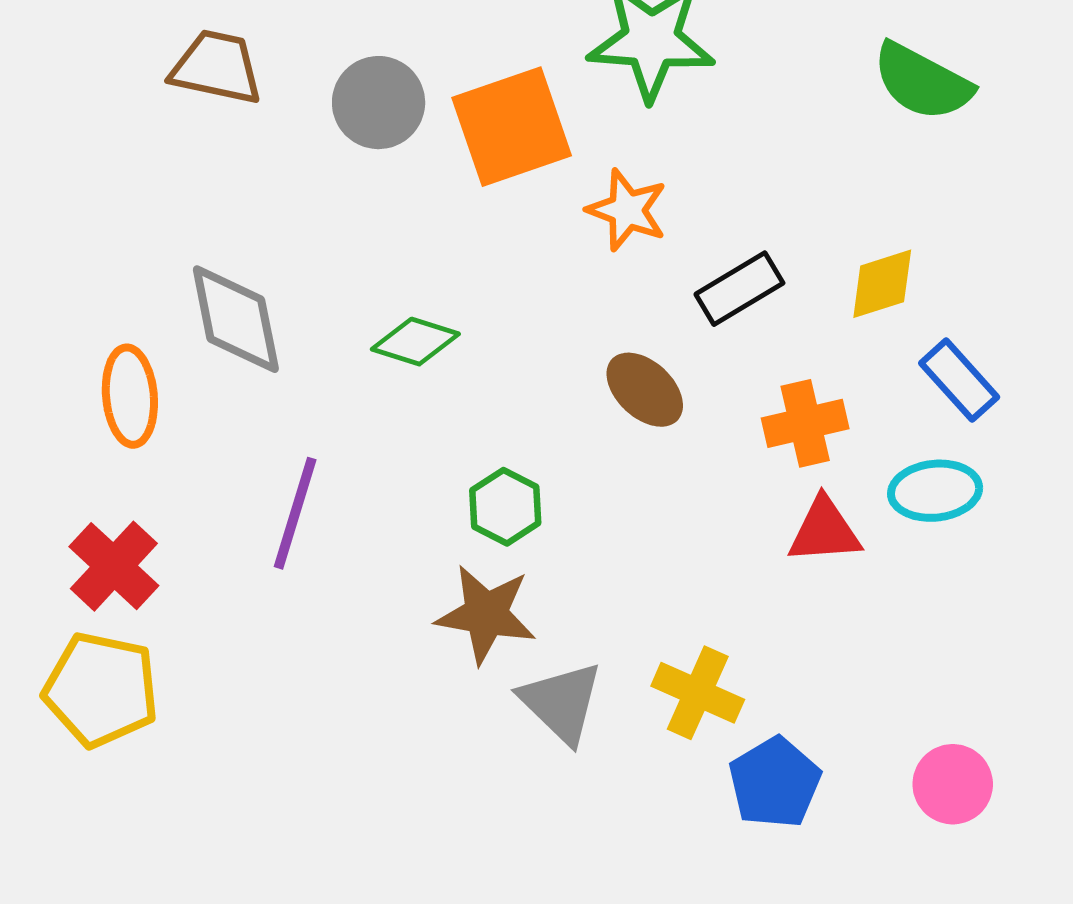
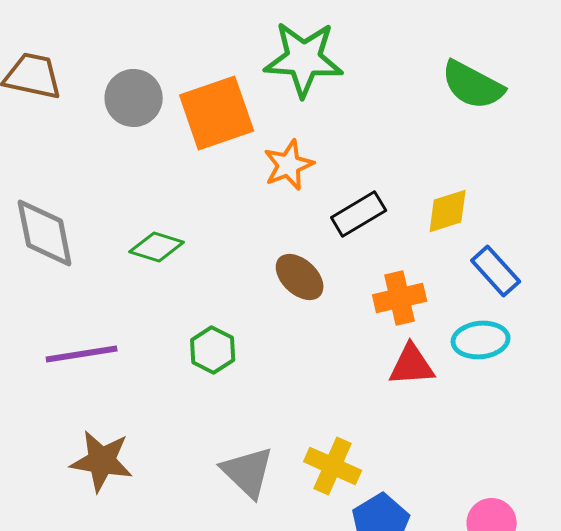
orange star: (627, 210) -> (289, 165), turned 30
purple line: (295, 513) -> (82, 354), turned 64
brown star: (486, 614) -> (102, 461), moved

